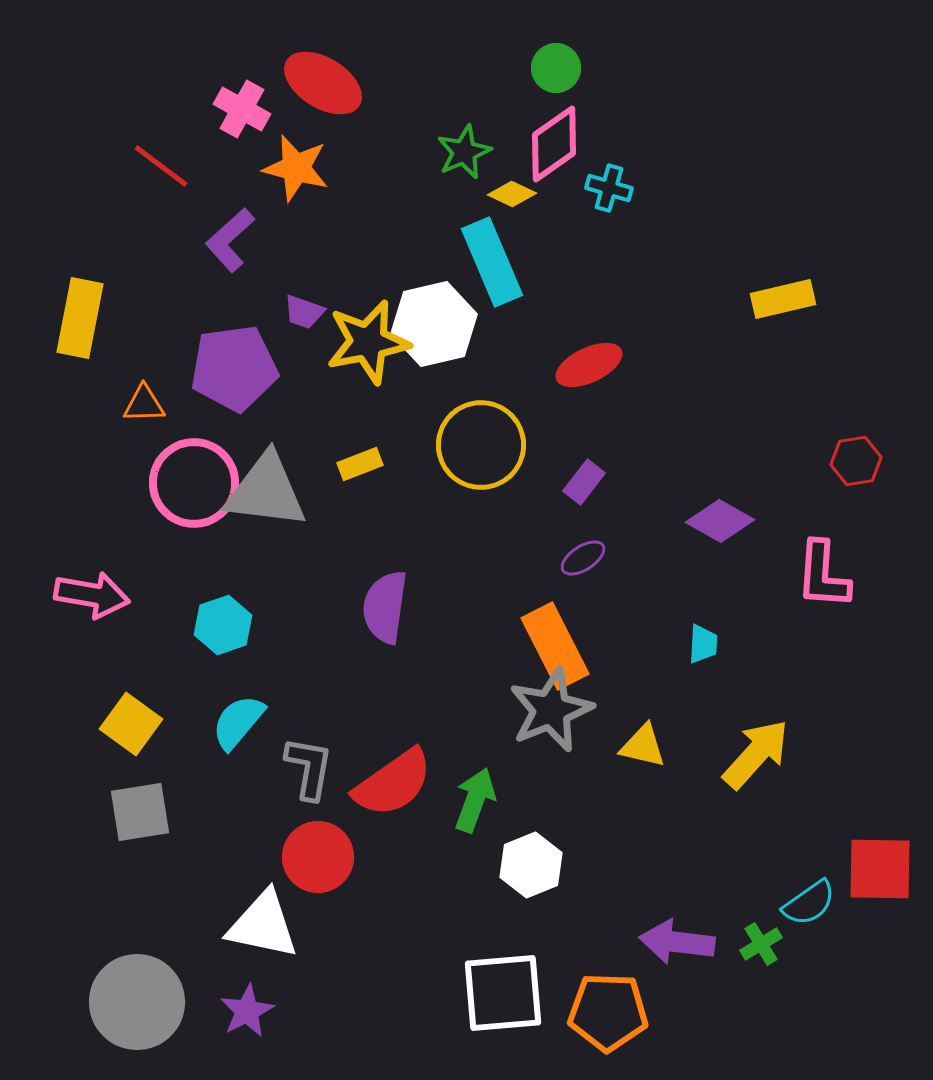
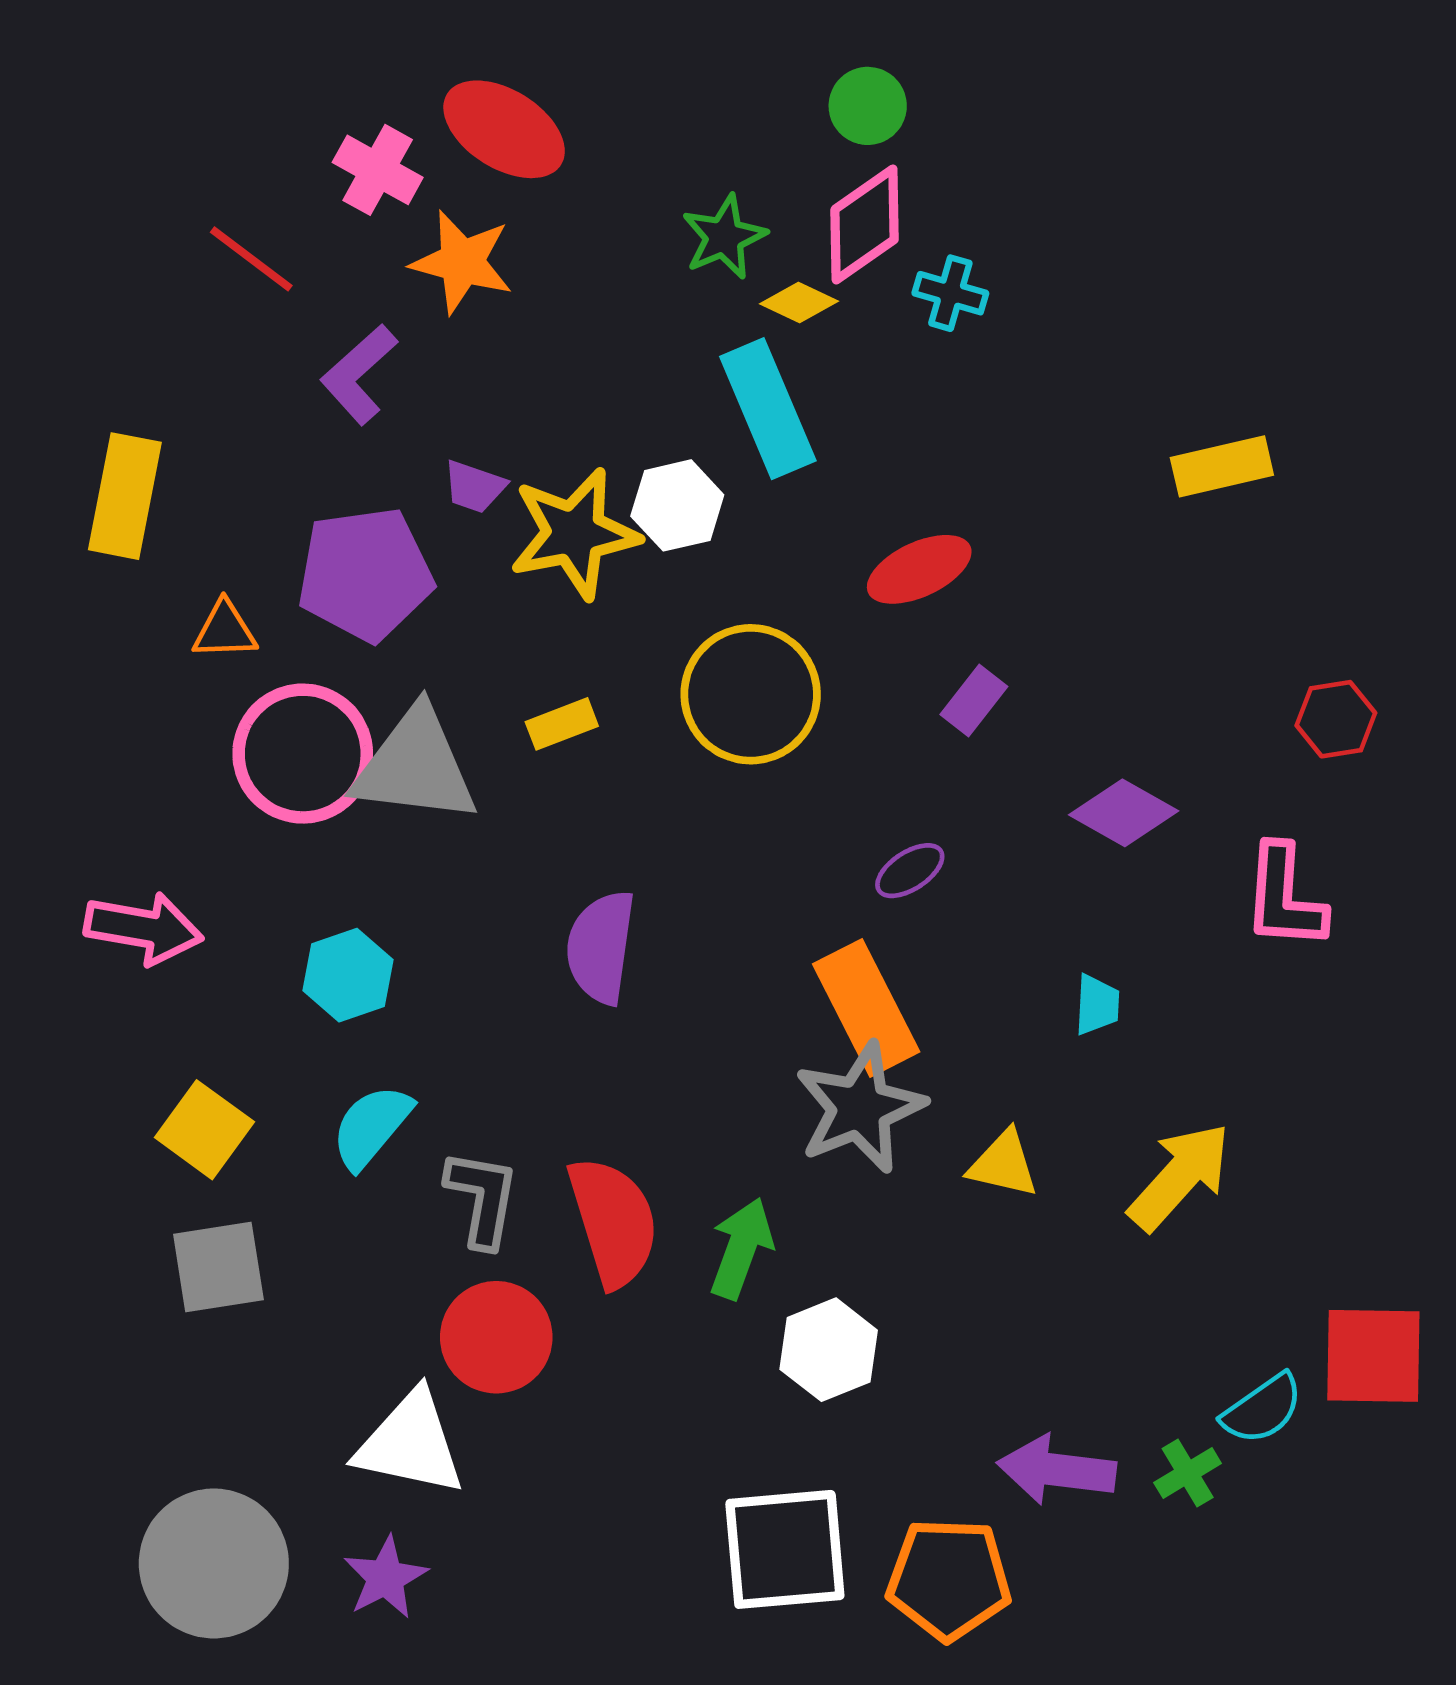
white hexagon: (434, 324) -> (677, 505), size x0.7
purple rectangle: (584, 482) -> (974, 700), moved
red semicircle: (393, 783) -> (613, 1222), turned -72

